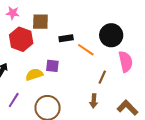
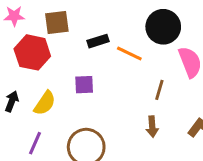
yellow semicircle: (34, 75) -> (45, 103), moved, turned 150

